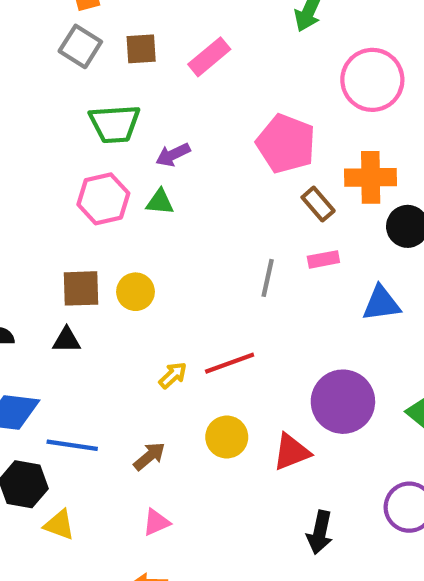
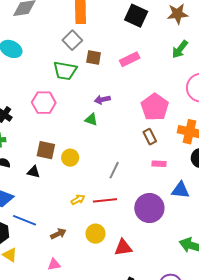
brown square: (141, 49) -> (94, 57), moved
green trapezoid: (115, 124) -> (65, 71), moved
pink hexagon: (103, 199) -> (44, 103), moved
brown rectangle: (318, 204) -> (150, 137), moved
gray line: (268, 278) -> (114, 170), moved
purple circle: (343, 402) -> (149, 208), moved

